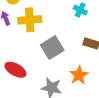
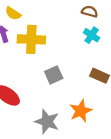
gray square: (52, 48) -> (54, 75), size x0.7

